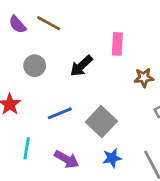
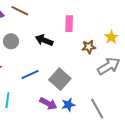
black arrow: (81, 66) -> (44, 40), turned 66
purple arrow: (67, 159) -> (48, 104), moved

